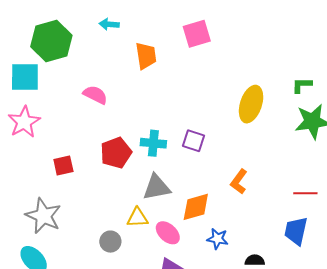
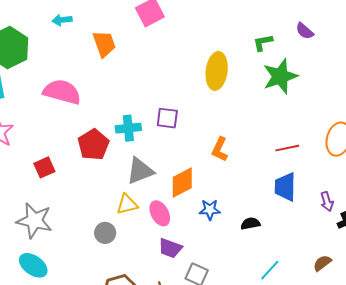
pink semicircle: (95, 95) -> (62, 92), size x1.5
pink ellipse: (168, 233) -> (160, 213), turned 30

